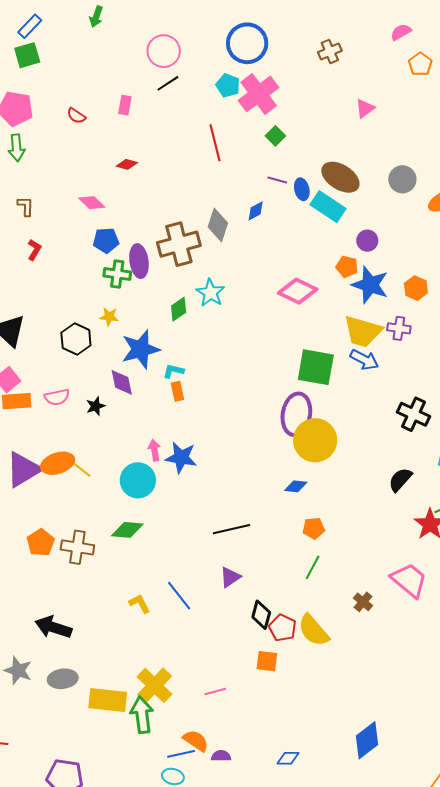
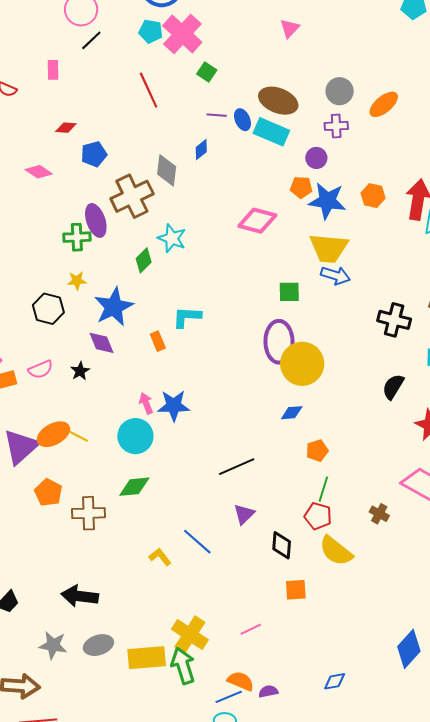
blue pentagon: (106, 240) -> (94, 154), moved
purple cross: (399, 328) -> (336, 126), moved
green square: (316, 367) -> (289, 292), size x0.6
cyan L-shape: (173, 371) -> (187, 317), moved, size x1.4
orange pentagon: (41, 542) -> (48, 492), moved
red pentagon: (283, 628) -> (318, 516), moved

